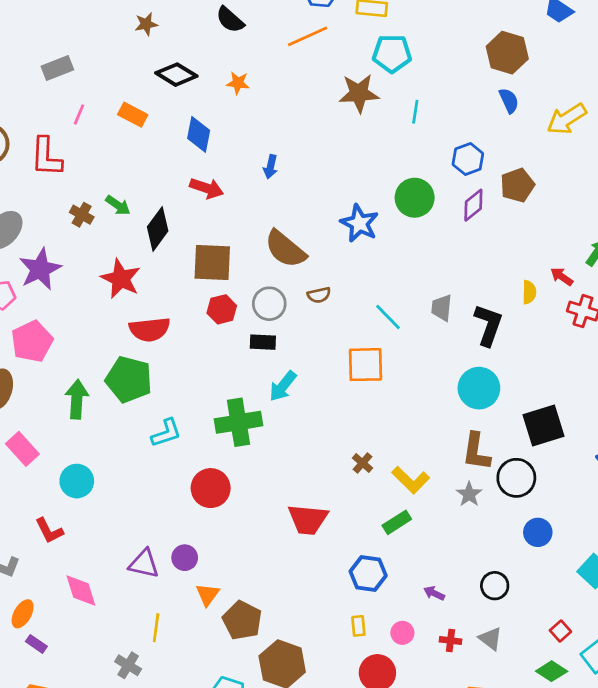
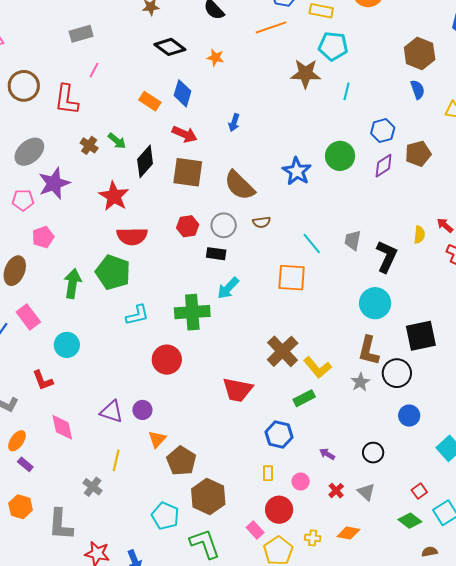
orange rectangle: (133, 115) -> (150, 101), moved
brown square: (212, 262) -> (188, 172), moved
pink pentagon: (32, 341) -> (43, 237), size x0.7
brown cross: (363, 463) -> (283, 351), size x2.0
red cross: (450, 641) -> (336, 491), turned 35

